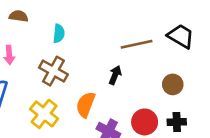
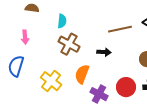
brown cross: (53, 71) -> (69, 44), moved
black arrow: (115, 75) -> (104, 52), turned 72

